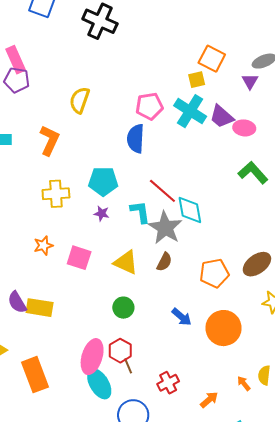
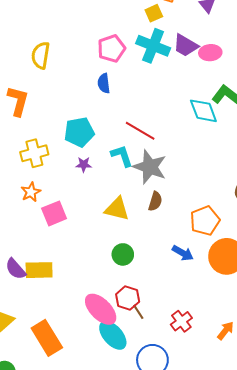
blue semicircle: (136, 139) -> (104, 83), size x0.7
cyan diamond: (190, 210) -> (203, 111), moved
orange star: (43, 245) -> (31, 192), moved
pink square: (79, 258) -> (54, 213), moved, turned -30
orange pentagon: (214, 273) -> (205, 221), moved
pink ellipse: (92, 357) -> (101, 309), turned -52

